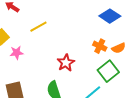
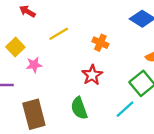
orange cross: (100, 46) -> (100, 43), moved

